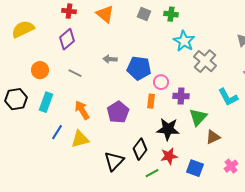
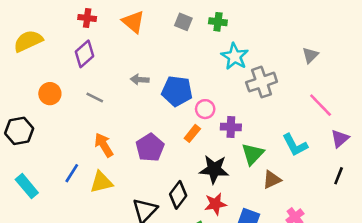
gray cross: (205, 61) -> (262, 82), turned 30
cyan L-shape: (228, 97) -> (295, 145), moved
orange rectangle: (151, 101) -> (192, 133), turned 32
cyan rectangle: (46, 102) -> (27, 186), moved, turned -60

